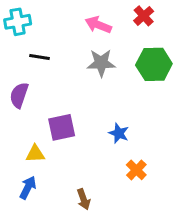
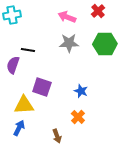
black line: (40, 57) -> (28, 50), moved
purple square: (62, 127) -> (42, 87), turned 30
yellow triangle: (35, 154) -> (24, 105), size x1.5
orange cross: (136, 170) -> (78, 117), moved

